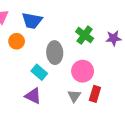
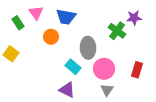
purple star: (114, 38) -> (134, 18), moved
pink circle: (83, 71) -> (104, 69), moved
red rectangle: (95, 94) -> (137, 70), moved

